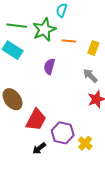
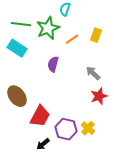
orange line: (69, 41) -> (72, 39), turned -40
yellow rectangle: (93, 48) -> (96, 35), moved
yellow cross: (85, 143) -> (88, 128), moved

